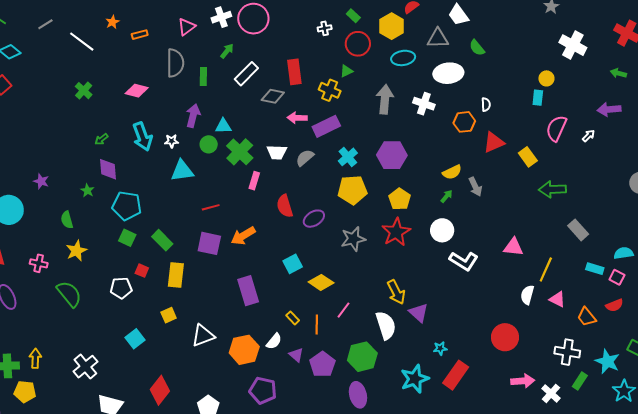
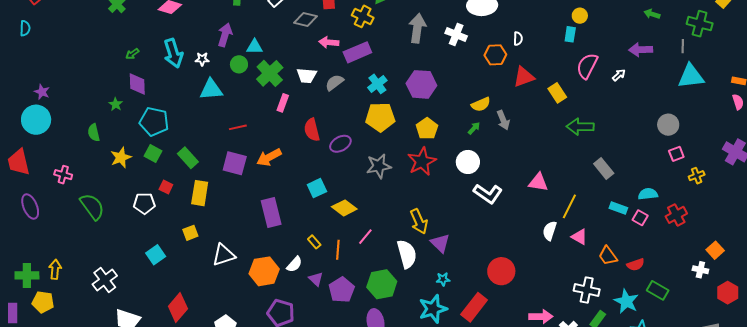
purple star: (41, 181) -> (42, 92), moved
yellow star: (76, 251) -> (121, 157), moved
red semicircle: (614, 305) -> (636, 265), moved
red circle: (505, 337) -> (501, 271), moved
cyan star: (440, 348) -> (443, 279), moved

